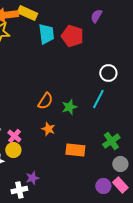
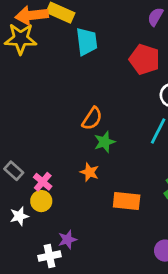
red pentagon: (72, 36) -> (144, 59), moved
orange semicircle: (45, 101) -> (92, 119), moved
green star: (69, 107) -> (105, 142), moved

